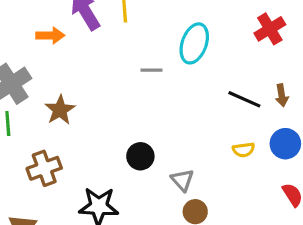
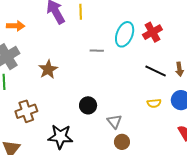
red cross: (270, 29) -> (152, 32), moved
orange arrow: (50, 35) -> (16, 26), moved
brown star: (60, 110) -> (48, 69), moved

